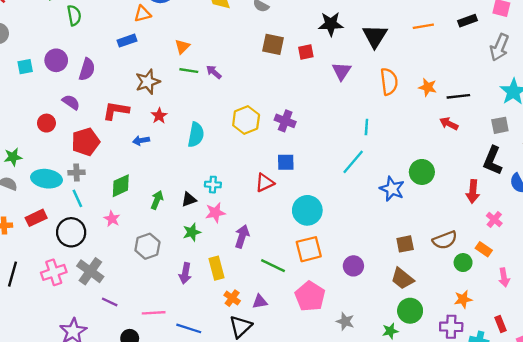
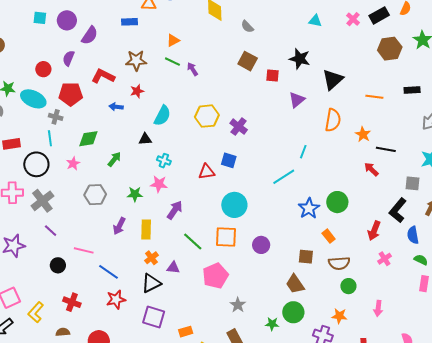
orange line: (423, 26) -> (374, 97), moved
purple semicircle: (71, 102) -> (69, 58), turned -119
cyan ellipse: (47, 179) -> (33, 99), moved
black triangle: (189, 199) -> (145, 139), moved
orange rectangle: (484, 249) -> (329, 236), moved
purple circle: (353, 266) -> (261, 245), moved

